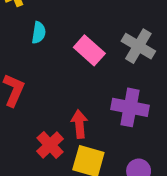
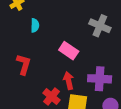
pink rectangle: (89, 50) -> (69, 51), moved
purple cross: (130, 107) -> (100, 79), moved

